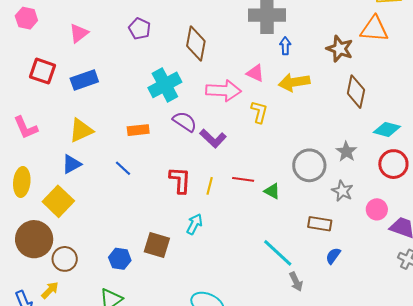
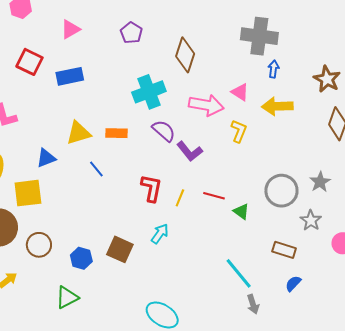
yellow triangle: (81, 130) -> (78, 133), moved
yellow square: (58, 201) -> (28, 193), turned 32
brown circle: (65, 259) -> (39, 245), moved

